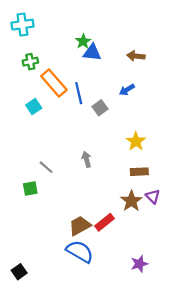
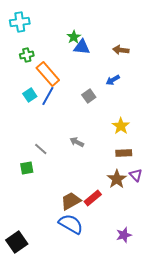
blue line: (79, 93) -> (48, 96), moved, turned 42
gray arrow: (86, 159) -> (77, 142), turned -48
black square: (19, 272) -> (17, 242), size x1.5

